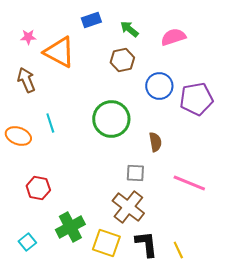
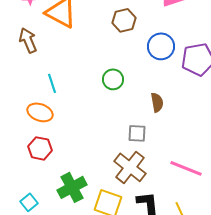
green circle: (111, 119) -> (113, 79), size x0.6
orange ellipse: (18, 136) -> (40, 112), moved
pink line: (189, 183) -> (186, 168), moved

